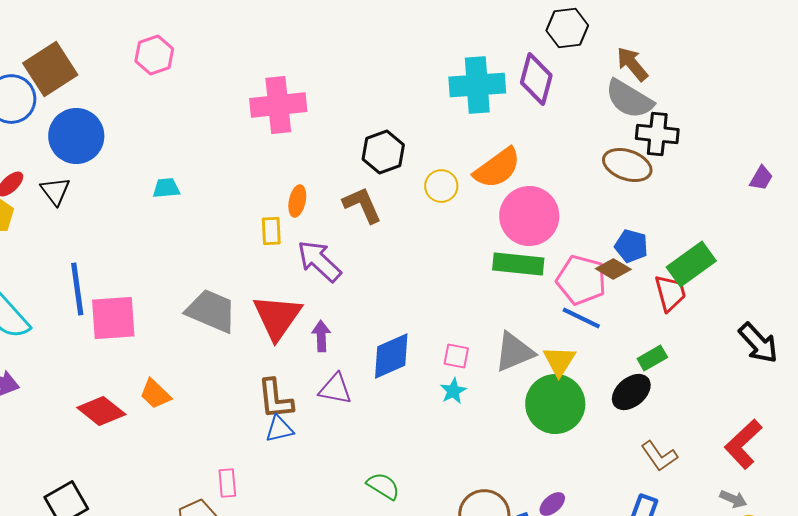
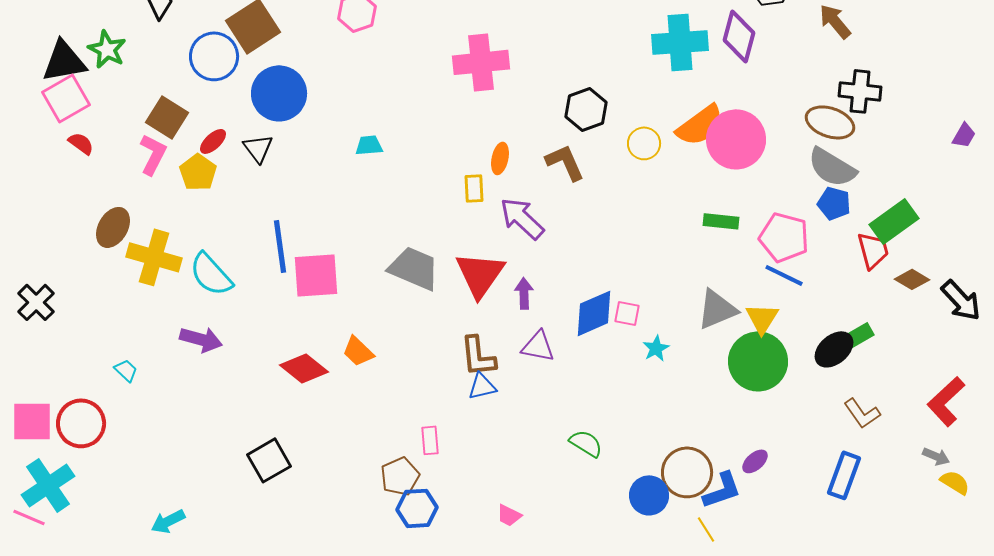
gray semicircle: (629, 99) -> (832, 167), moved
pink circle: (529, 216) -> (736, 139), moved
green rectangle: (518, 264) -> (721, 221), size x0.7
brown diamond: (613, 269) -> (912, 279), moved
pink square: (456, 356) -> (627, 313), moved
green rectangle: (652, 358) -> (859, 335), moved

